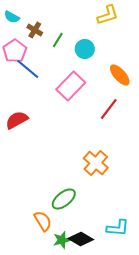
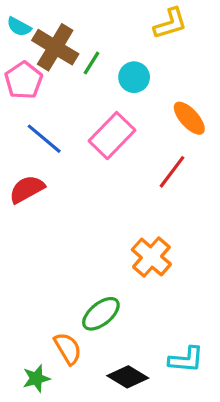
brown cross: (35, 30) -> (55, 47), size x1.8
blue line: (28, 69) -> (44, 139), moved
green star: (62, 240) -> (36, 378), moved

